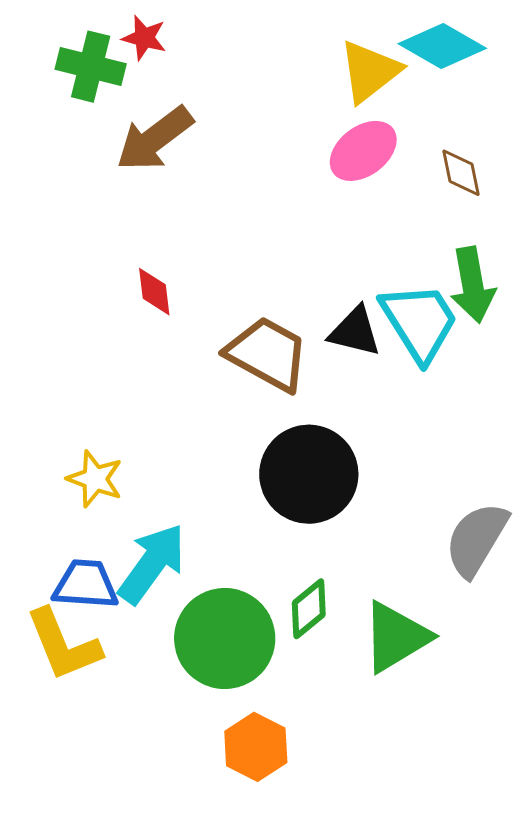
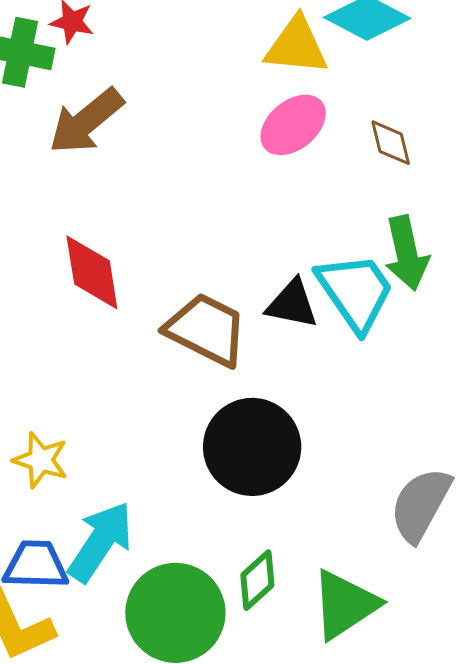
yellow triangle: (370, 71) -> (296, 46), turned 46
red diamond: (154, 292) -> (92, 272), size x1.6

